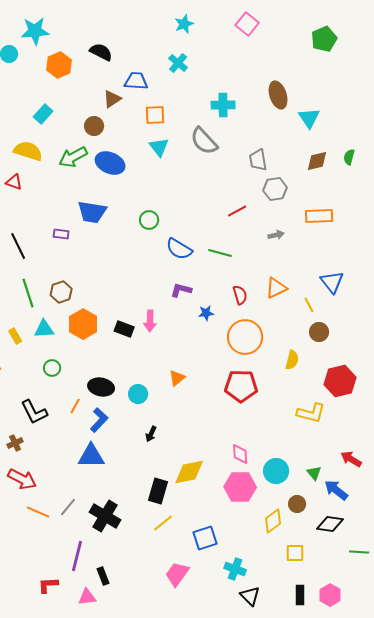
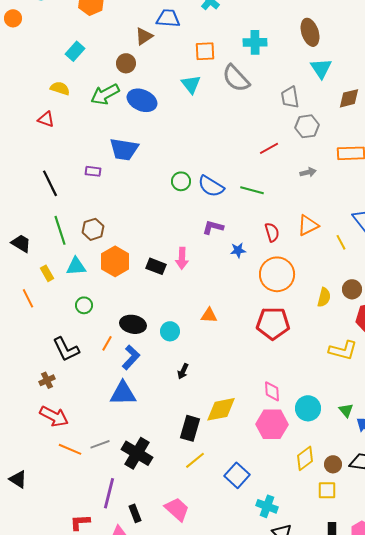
orange square: (155, 115) -> (205, 51), moved
cyan triangle: (309, 118) -> (321, 68), moved
yellow semicircle: (28, 151) -> (60, 88), size x0.7
green circle: (149, 220) -> (181, 181), moved
brown circle: (319, 332) -> (352, 289), moved
orange triangle: (177, 378) -> (209, 315), turned 42
brown circle: (297, 504) -> (333, 464), moved
gray line: (68, 507) -> (100, 444), turned 30
blue square: (205, 538) -> (237, 475), turned -30
pink trapezoid: (177, 574) -> (177, 509), moved, turned 96

